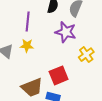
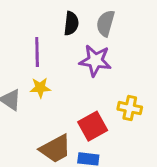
yellow cross: (86, 55) -> (130, 108), moved, turned -35

